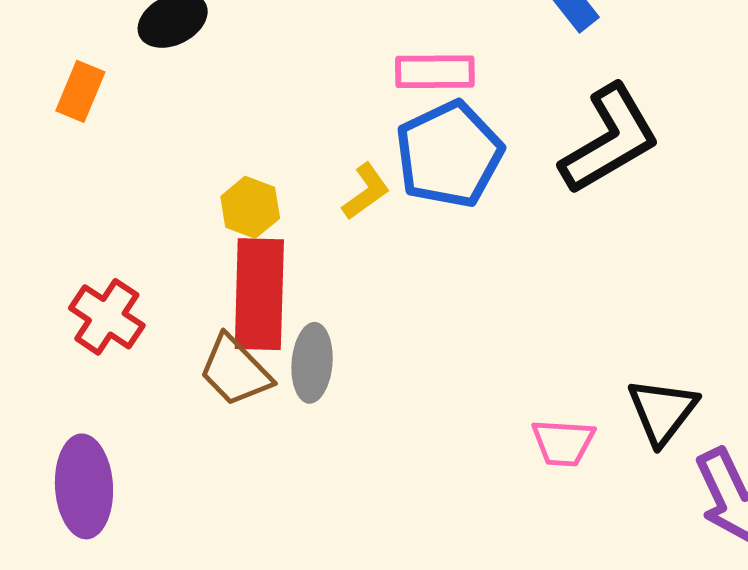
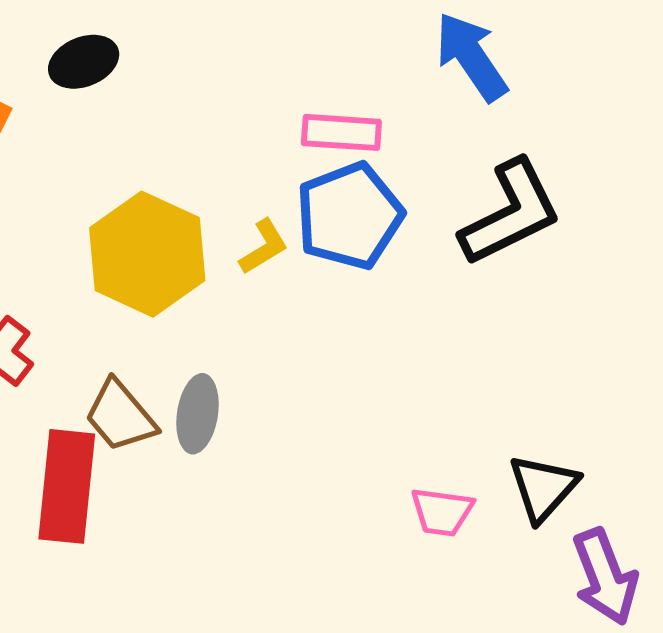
yellow hexagon: (250, 207) -> (147, 254), size x2.0
red rectangle: (259, 294) -> (67, 486), moved

